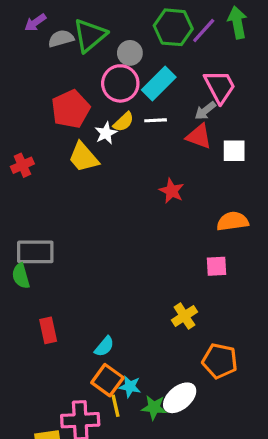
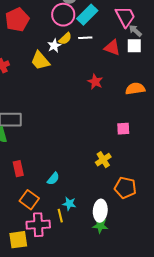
red pentagon: (71, 109) -> (17, 20), moved
gray arrow: (205, 111) -> (135, 31), moved, turned 80
white square: (234, 151) -> (134, 46), moved
orange semicircle: (233, 221) -> (135, 89), moved
orange square: (107, 380) -> (29, 200), moved
white ellipse: (180, 398) -> (100, 211), turned -45
green star: (154, 407) -> (100, 226), moved

